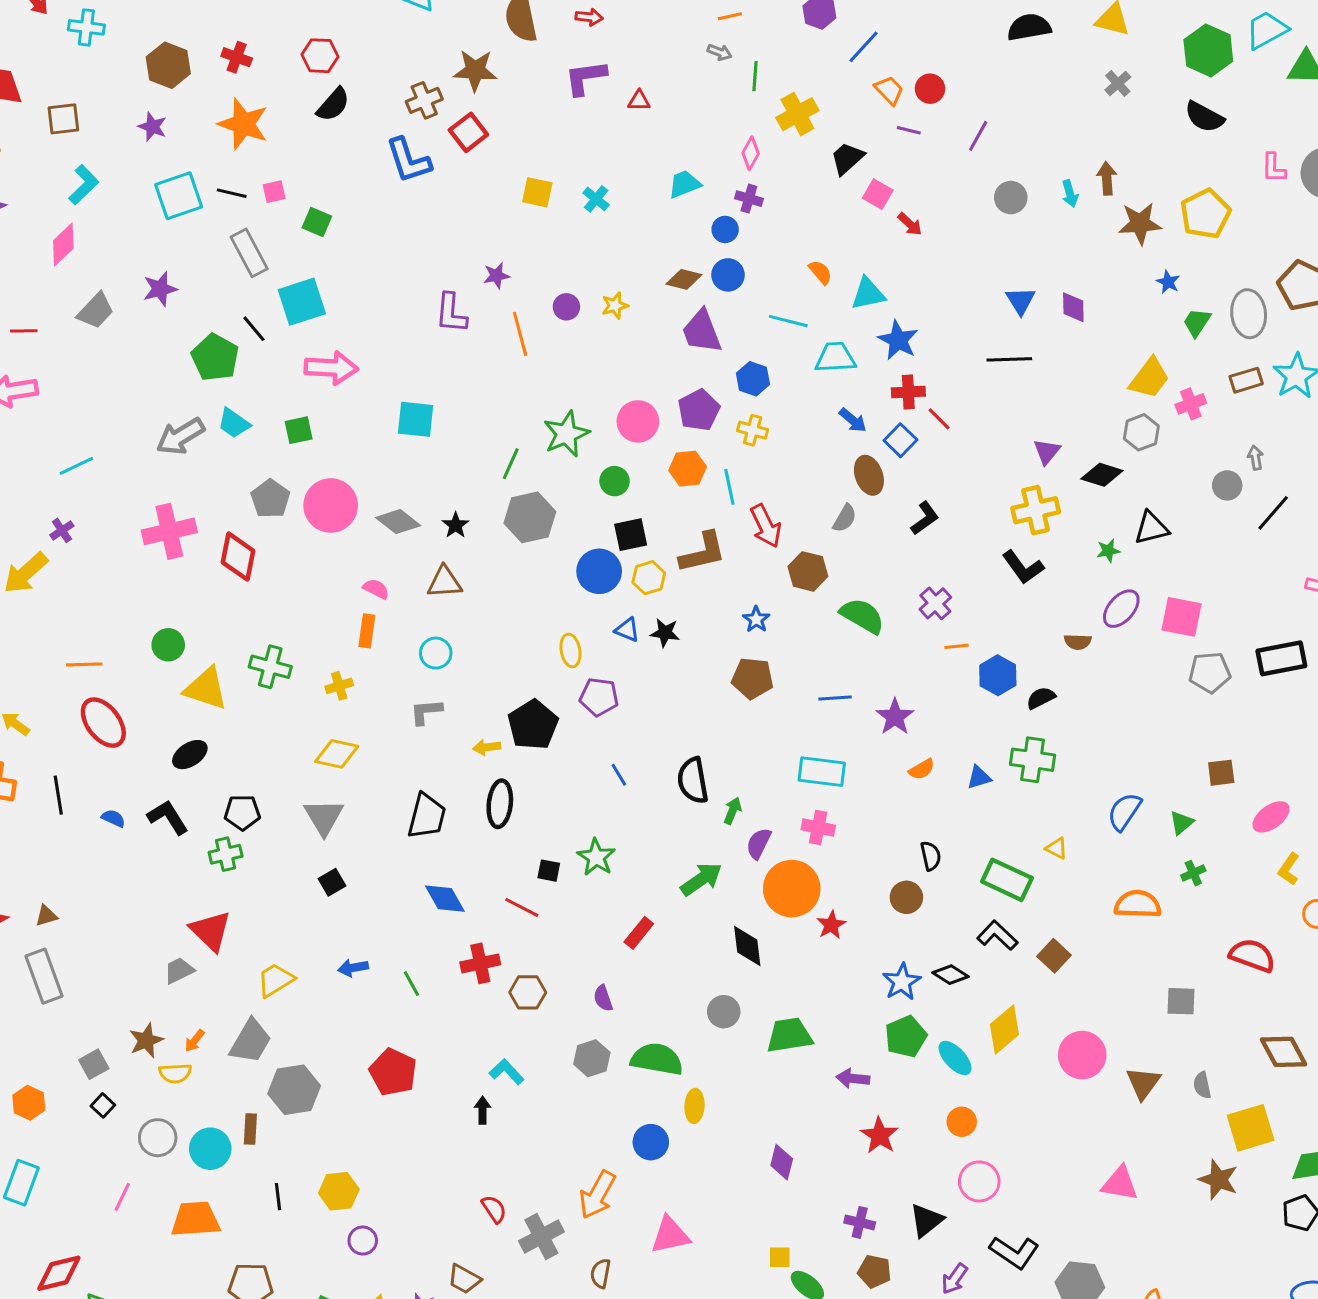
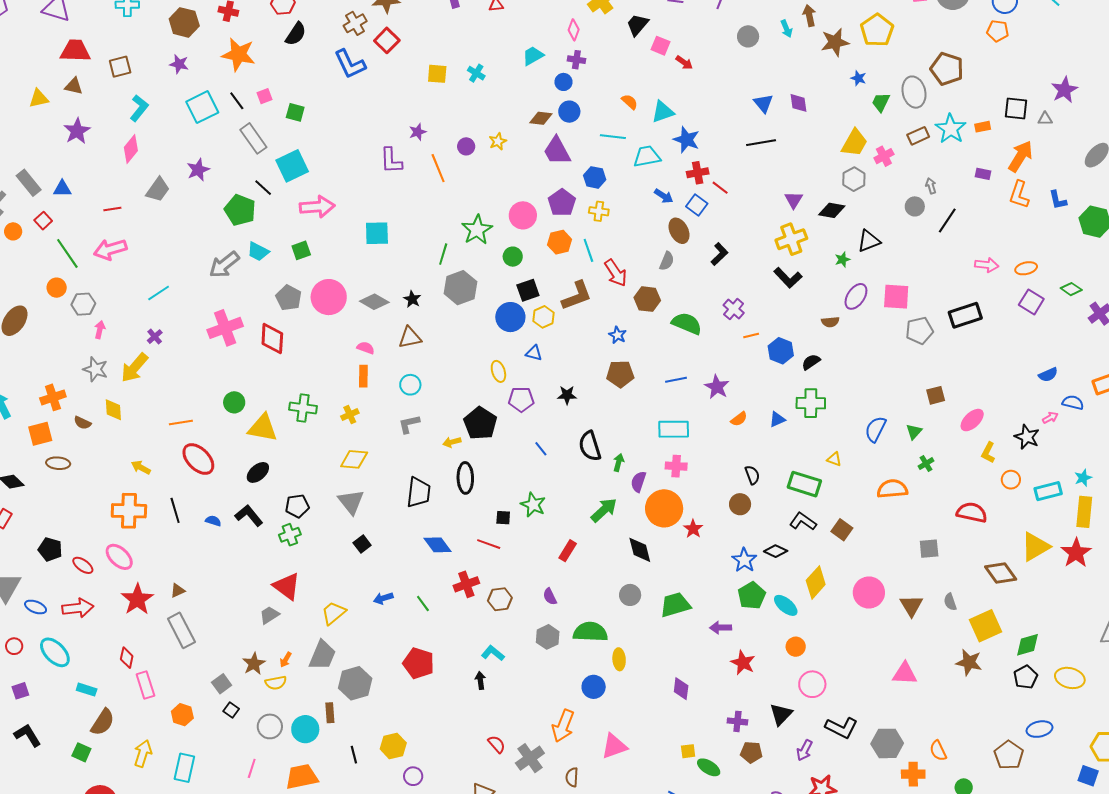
black line: (232, 193) -> (237, 101), turned 48
black star: (665, 633) -> (567, 395), moved

